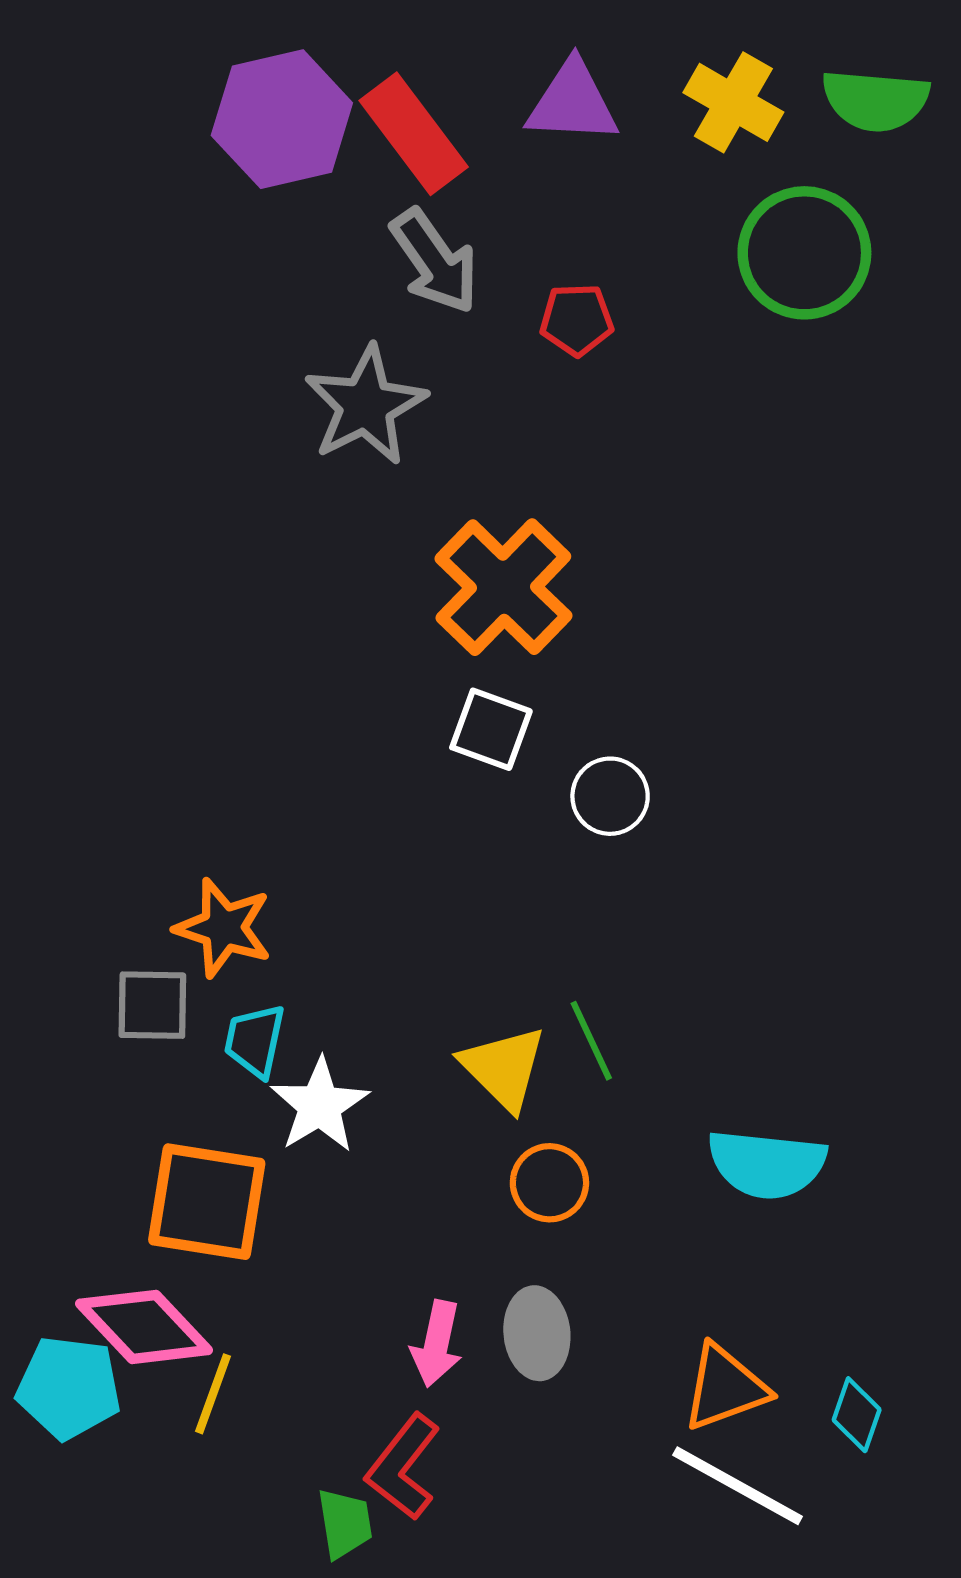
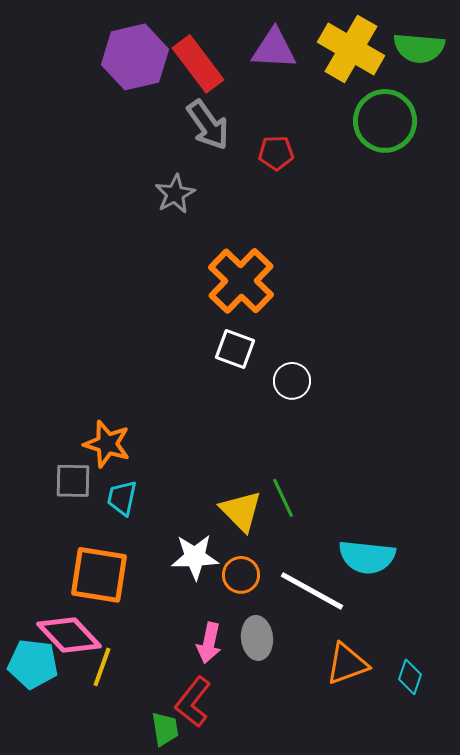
yellow cross: (733, 102) -> (351, 49), size x1.4
gray star: (366, 405) -> (175, 194), size x0.7
white star: (320, 1105) -> (195, 557), moved, turned 30
orange circle: (549, 1183) -> (241, 575), moved
white line: (738, 1486) -> (312, 591), moved

